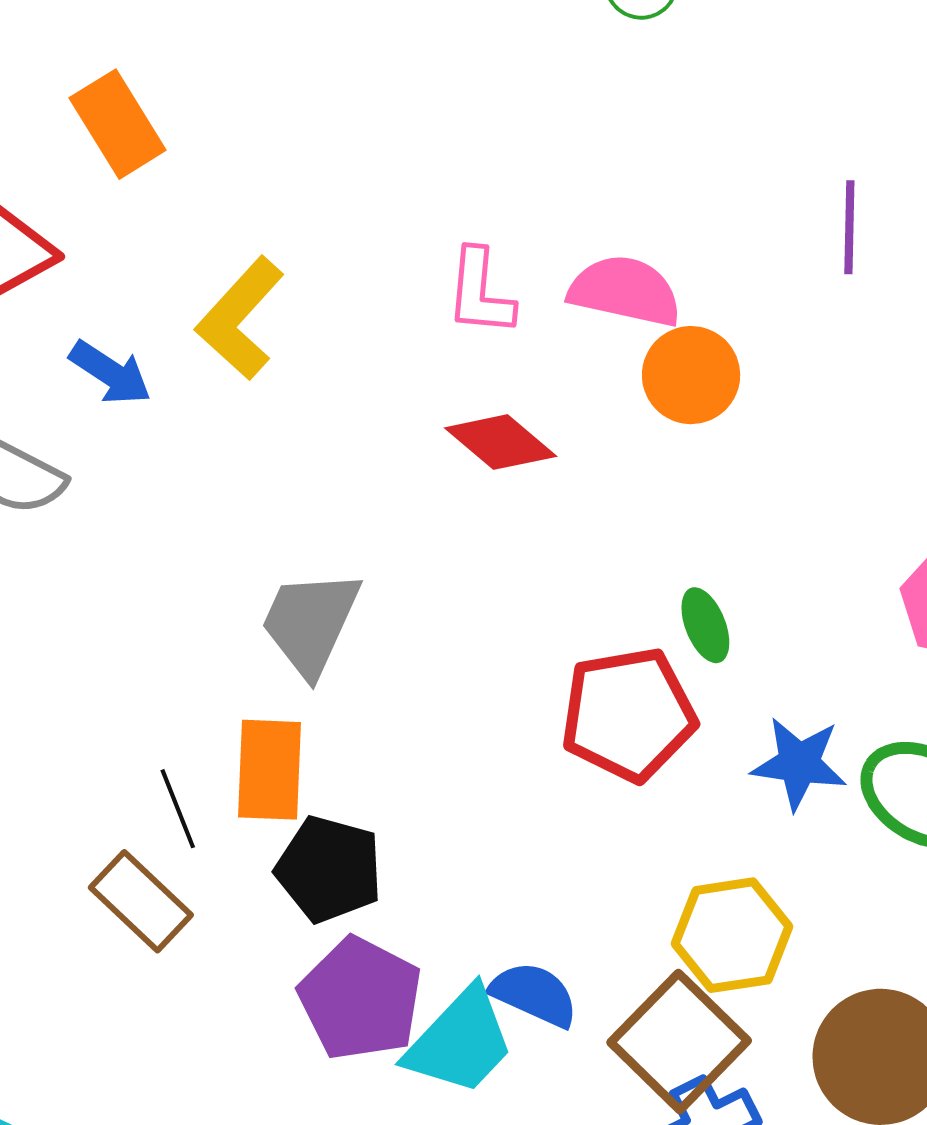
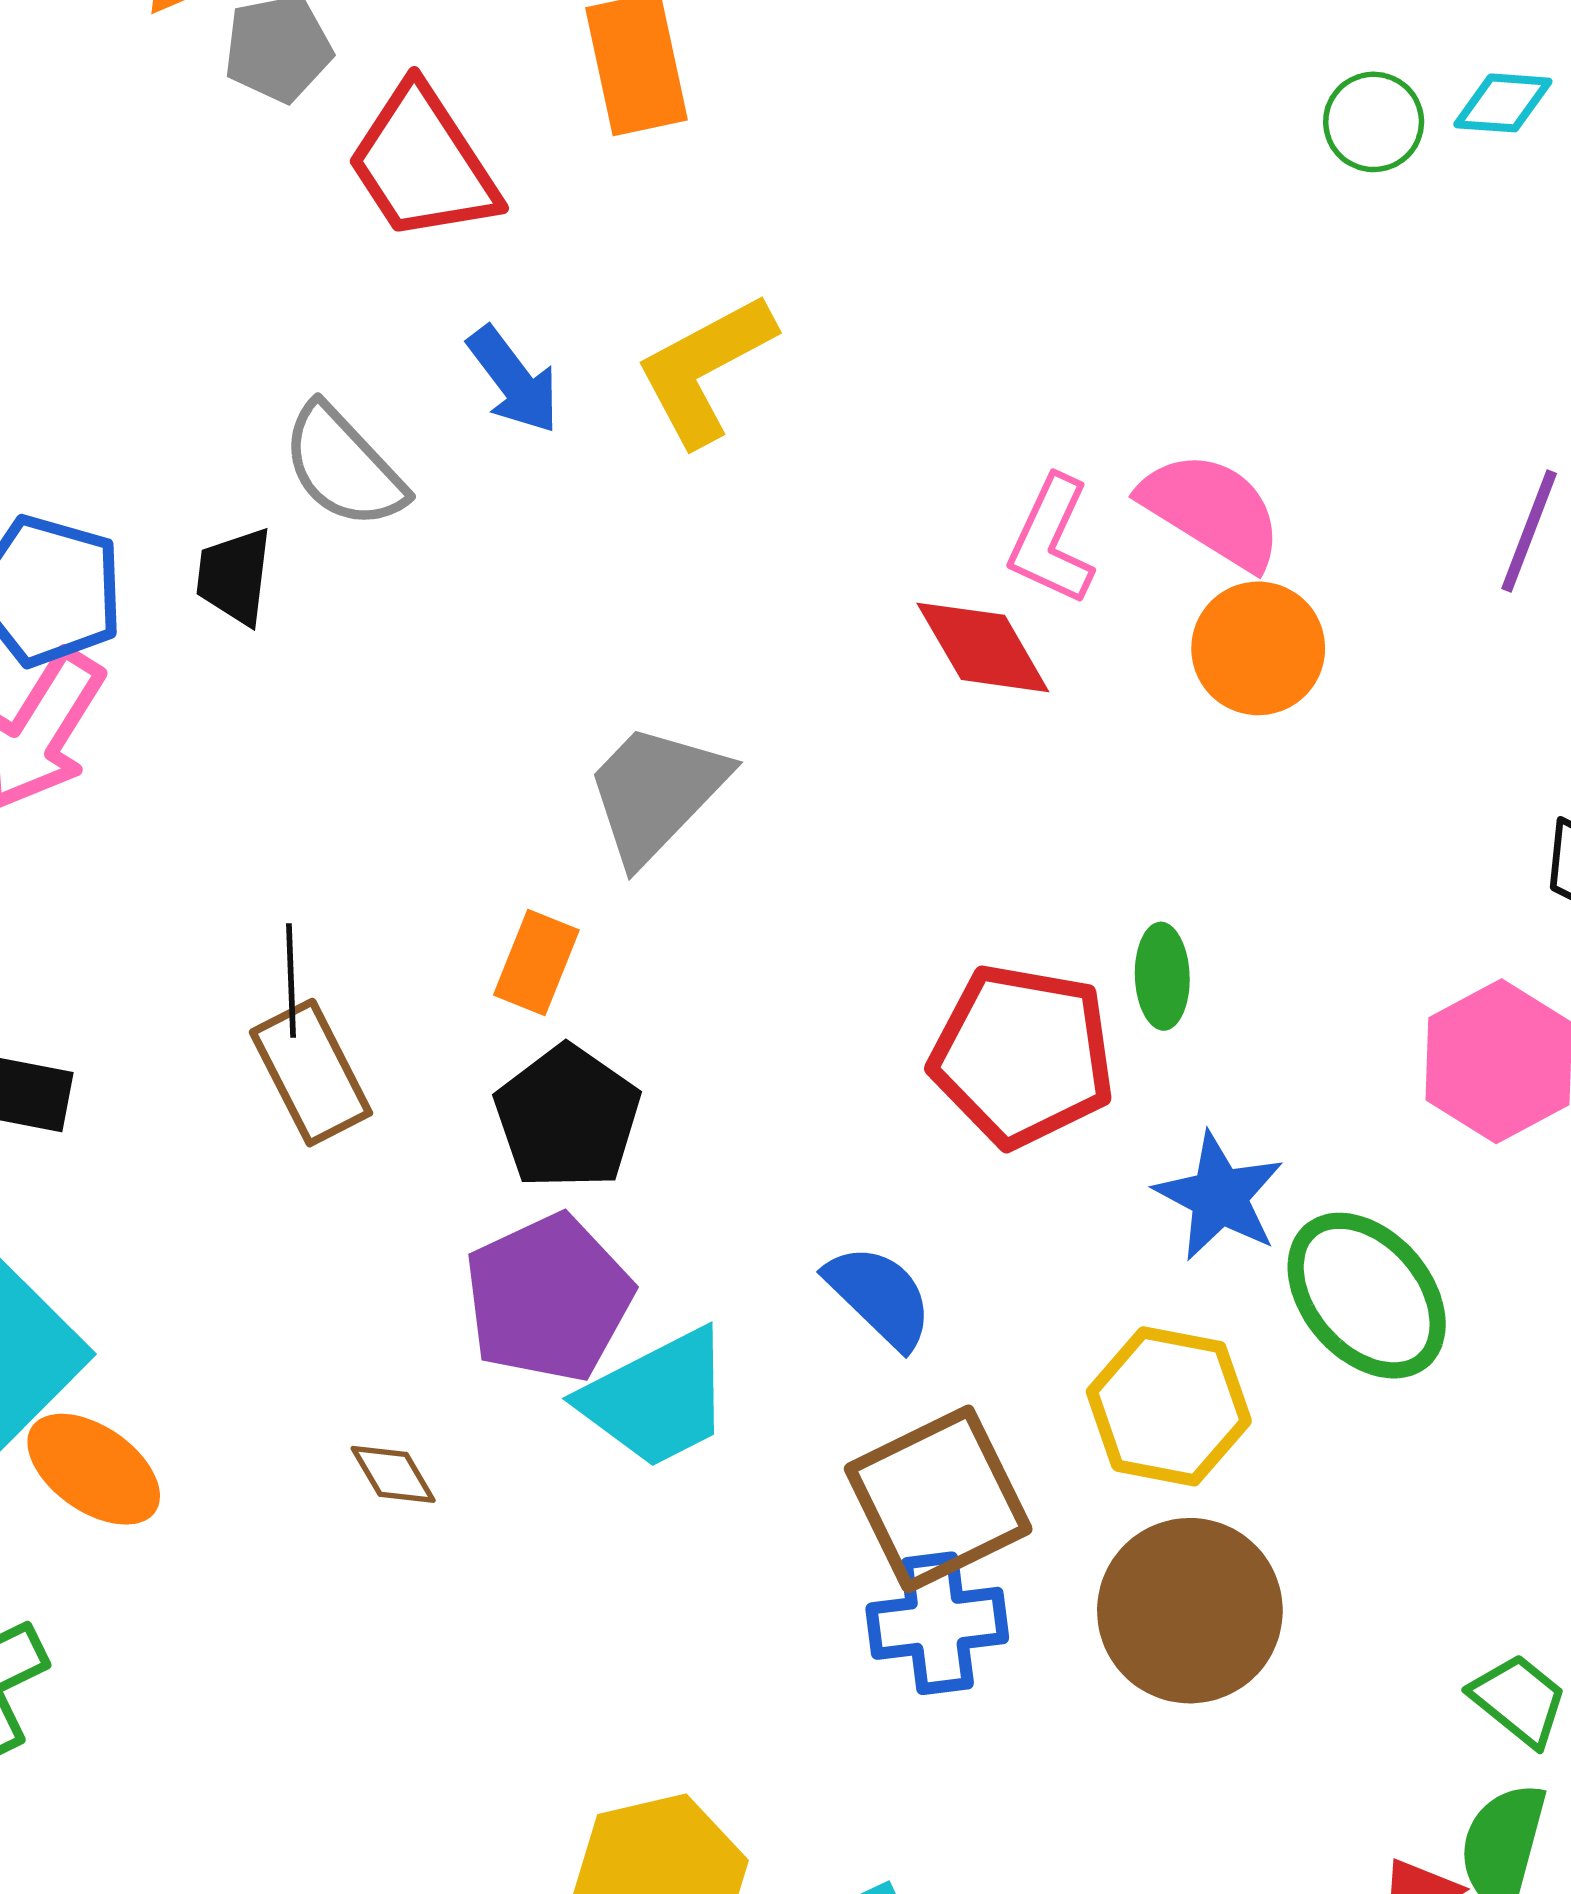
pink L-shape: (480, 292) -> (1051, 540), moved
orange rectangle: (269, 770) -> (536, 962), size x0.7
black line: (178, 809) -> (291, 981), moved
yellow hexagon: (732, 935) -> (1169, 1406), moved
blue semicircle: (534, 994) -> (879, 1296), moved

